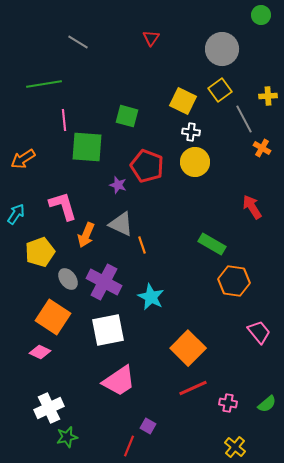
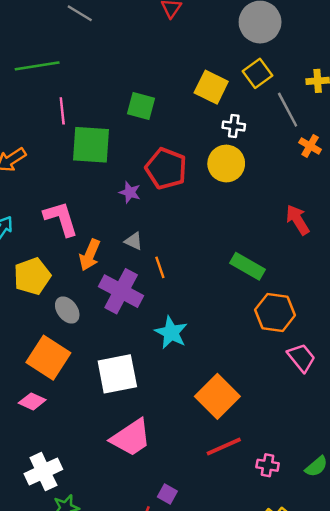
white cross: (191, 132) -> (234, 126), moved
gray triangle: (121, 224) -> (134, 241), size x0.6
purple cross: (104, 282) -> (121, 291), moved
pink trapezoid: (259, 332) -> (301, 358), moved

